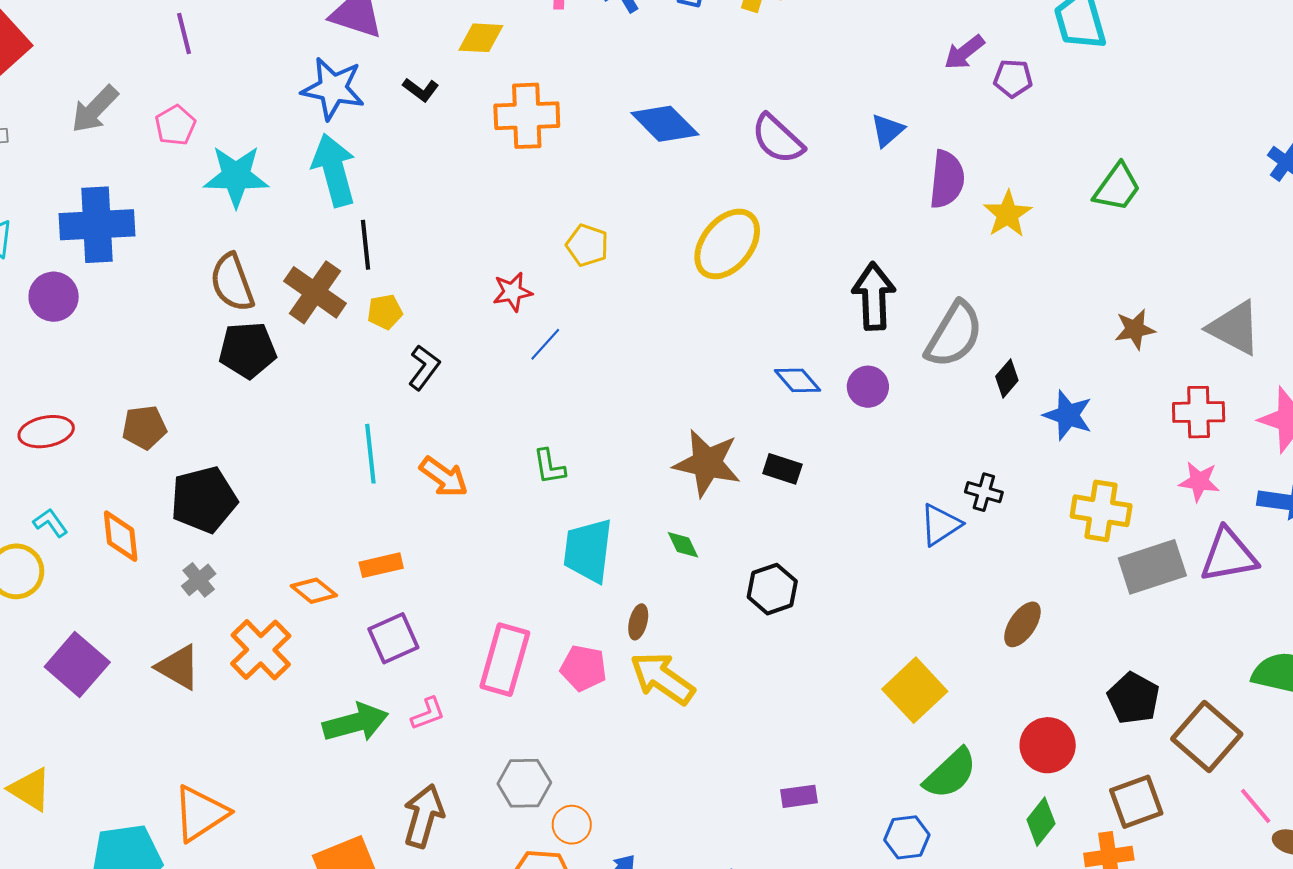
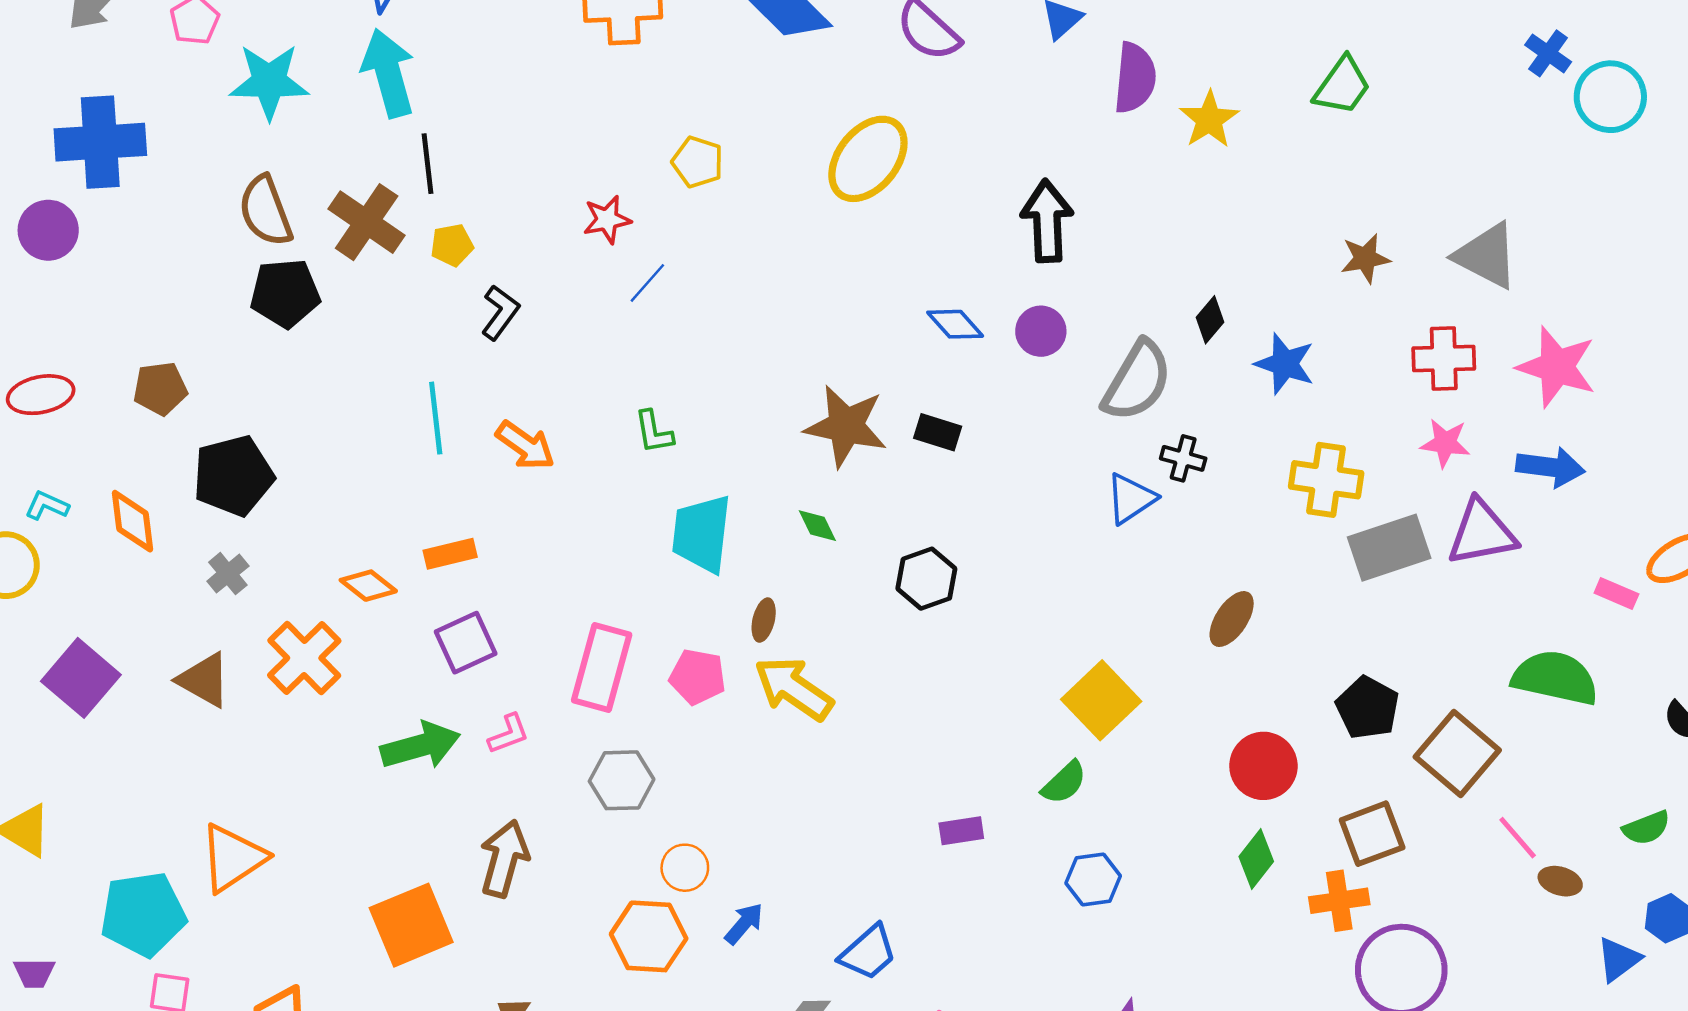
gray semicircle: (954, 335) -> (1137, 381), moved
cyan L-shape: (50, 523) -> (47, 506), turned -30
green semicircle: (950, 773) -> (1064, 783), moved, size x0.7
gray hexagon: (524, 783) -> (622, 780), moved

